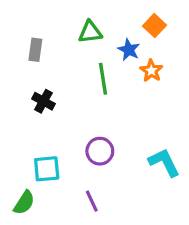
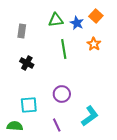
blue star: (129, 50) -> (77, 23), moved
cyan L-shape: (164, 162) -> (90, 116), moved, turned 80
green semicircle: (24, 203) -> (15, 126), turned -119

